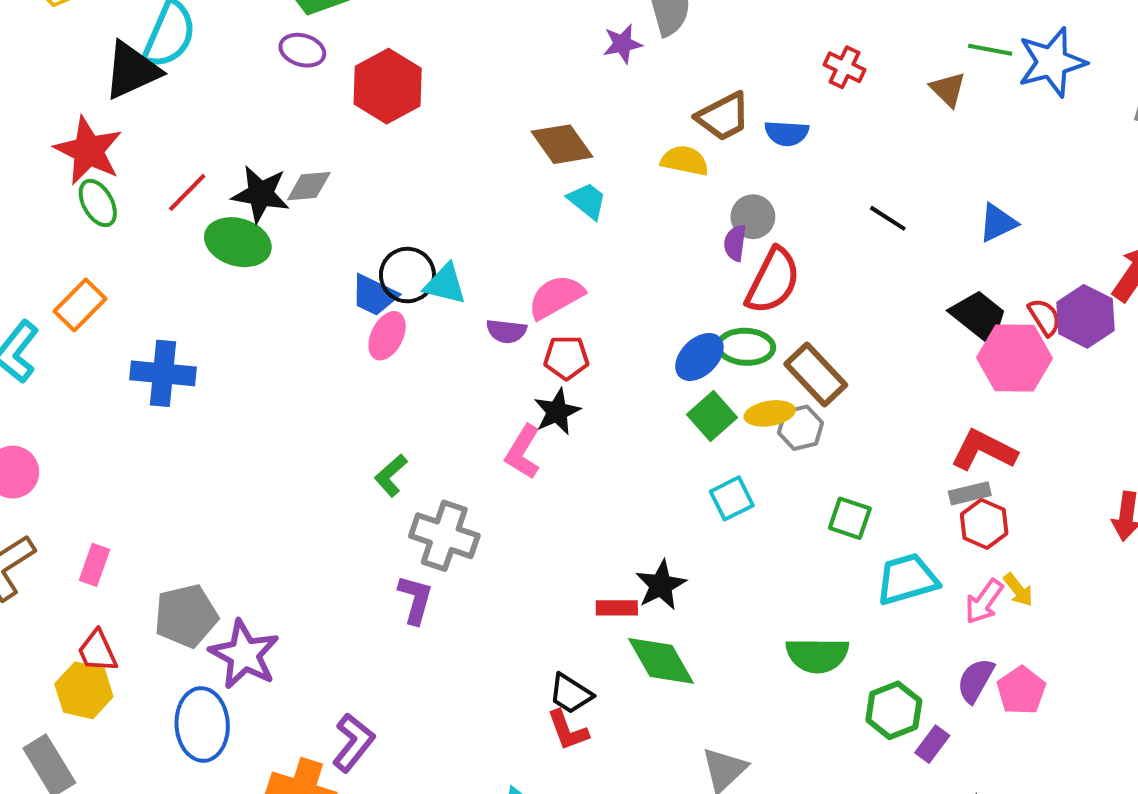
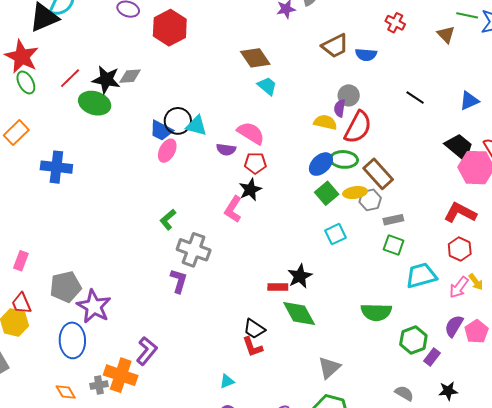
yellow semicircle: (685, 161) -> (325, 122), moved
pink semicircle: (556, 297) -> (251, 133), turned 60
gray rectangle: (970, 493) -> (393, 220), moved

